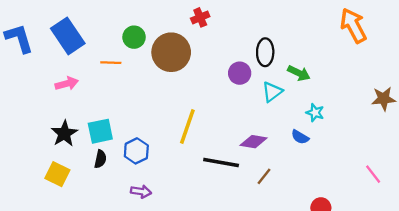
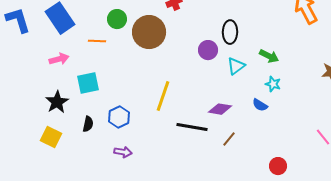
green arrow: (299, 73) -> (269, 56), moved
cyan square: (100, 131) -> (88, 83), moved

